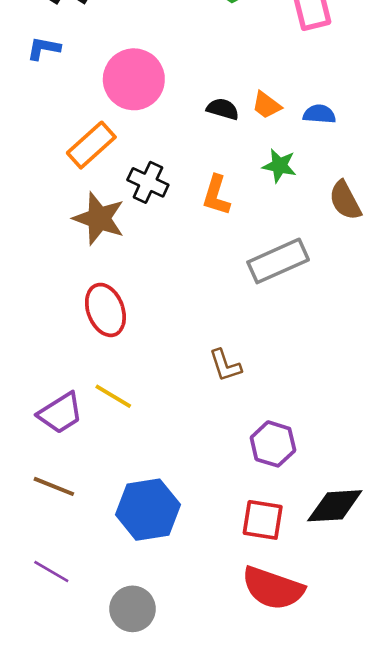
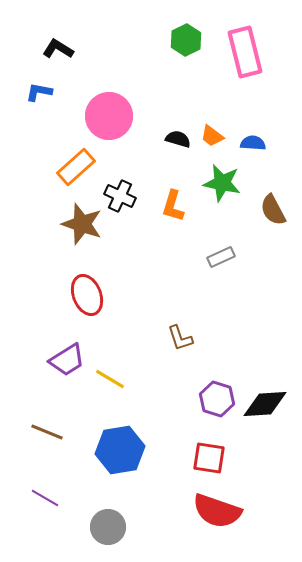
green star: (279, 166) -> (222, 183), size x1.4
gray rectangle: (278, 261) -> (221, 257), size x0.6
yellow line: (113, 396) -> (110, 379), moved
purple trapezoid: (60, 413) -> (67, 360), moved
black diamond: (335, 506) -> (265, 404), moved

